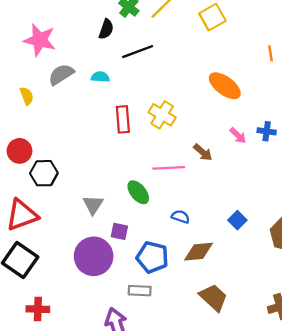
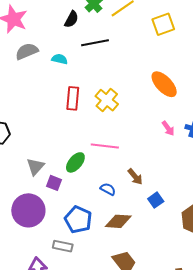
brown arrow: (203, 152) -> (135, 177), moved
green ellipse: (138, 192) -> (75, 162), turned 70
purple square: (119, 231) -> (54, 183), moved

